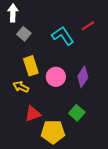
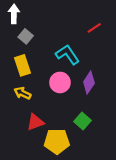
cyan L-shape: (63, 36) -> (67, 55), moved
yellow rectangle: (31, 66) -> (22, 65), moved

